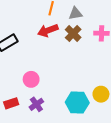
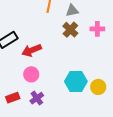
red arrow: (48, 30) -> (32, 50), moved
cyan hexagon: (77, 103) -> (76, 81), moved

